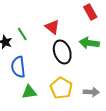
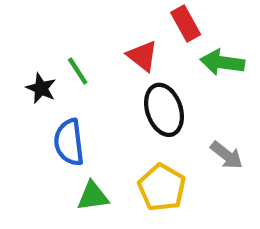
red rectangle: (90, 12) -> (186, 24), moved
green arrow: (89, 43) -> (222, 62), moved
gray arrow: (91, 92) -> (227, 155), moved, turned 35

